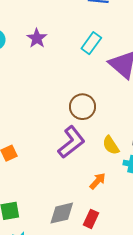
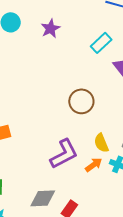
purple L-shape: (71, 142) -> (64, 154), moved
orange arrow: (98, 181) -> (94, 165), moved

